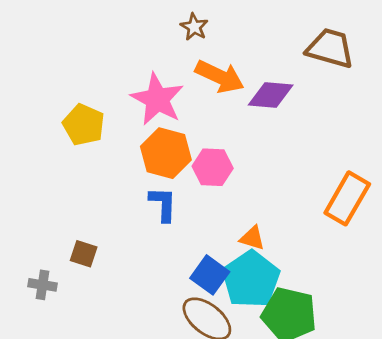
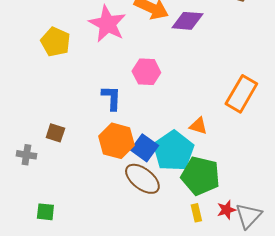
orange hexagon: (166, 153) -> (116, 141), moved
orange triangle: (252, 238) -> (198, 126), moved

